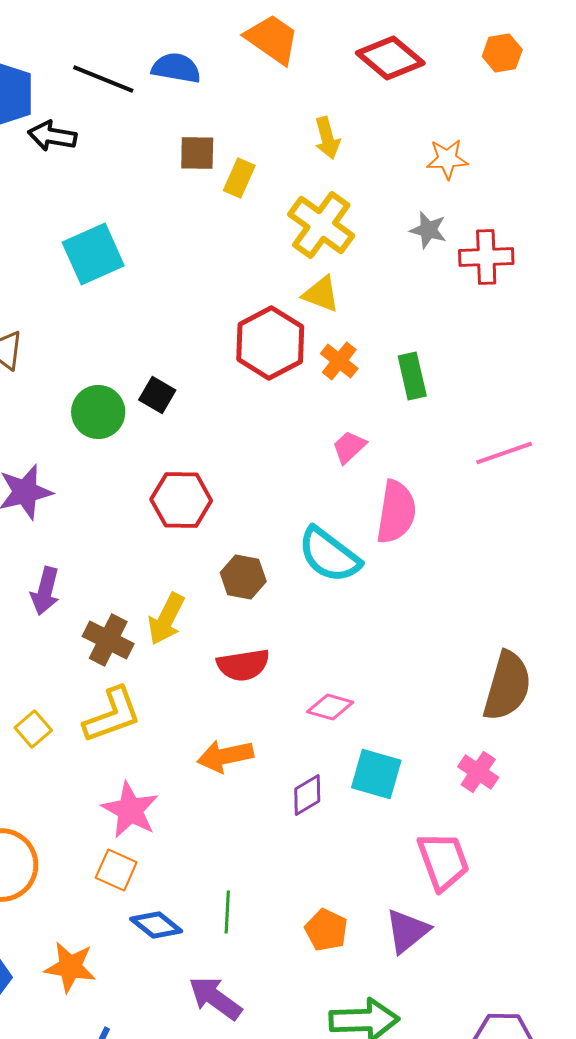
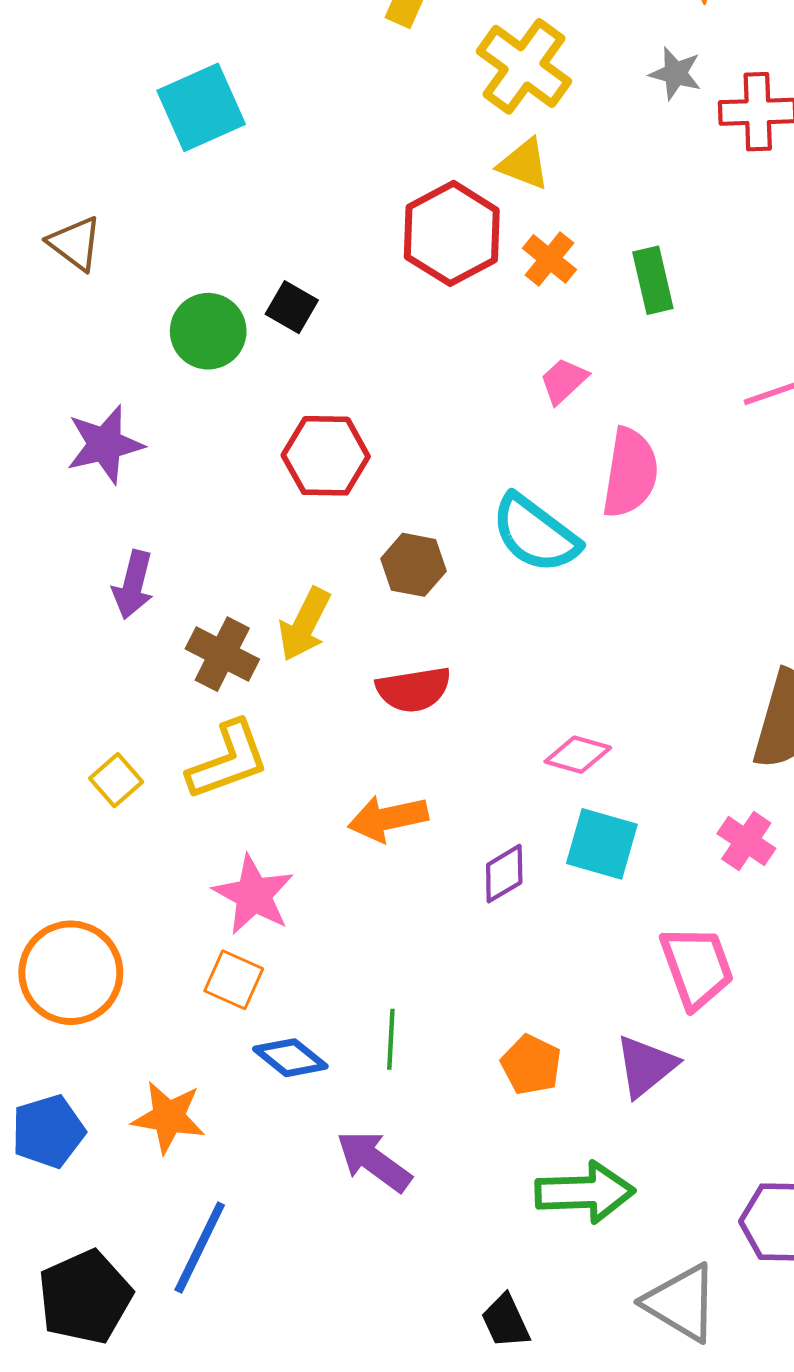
pink diamond: (330, 707) -> (578, 755), moved

